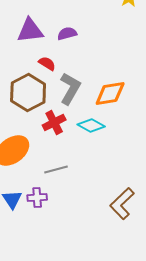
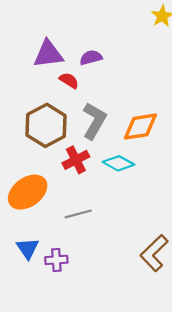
red semicircle: (47, 64) -> (69, 81), moved
purple cross: (37, 198) -> (56, 260), moved

